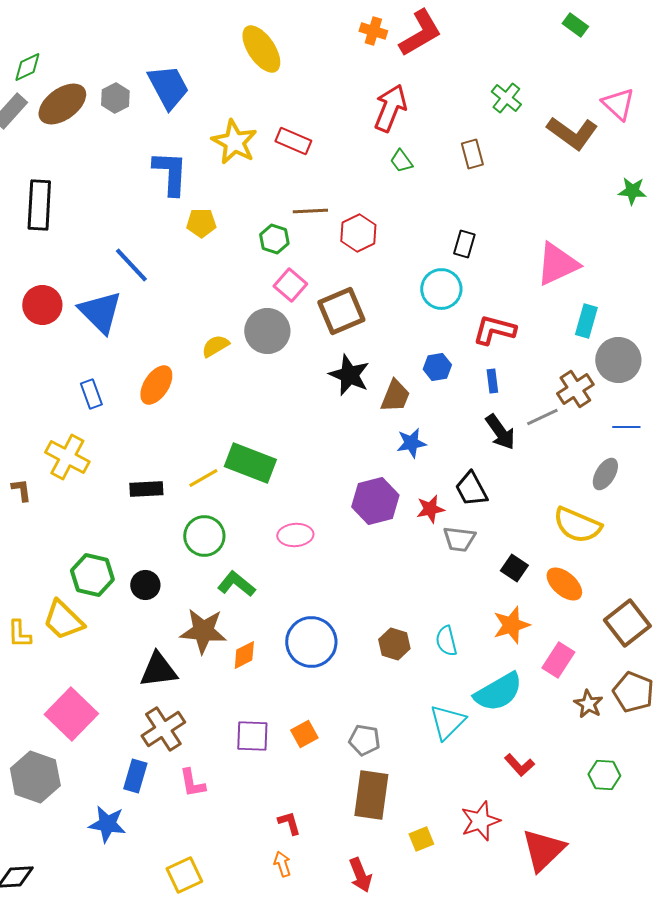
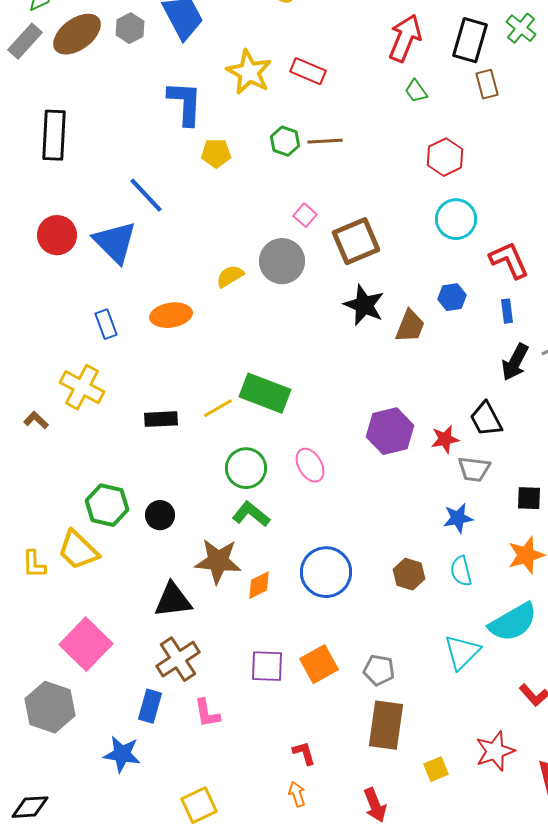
red hexagon: (358, 233) -> (445, 157), moved
green hexagon: (274, 239) -> (285, 141), moved
black rectangle: (464, 244) -> (470, 40), moved, size x1.6
pink square: (290, 285) -> (305, 215), size x0.7
red L-shape: (494, 330) -> (509, 260), turned 51
orange ellipse: (156, 385) -> (171, 315), turned 48
black arrow: (500, 432) -> (515, 362), turned 63
blue star: (411, 443) -> (458, 518), moved
brown L-shape: (21, 490) -> (36, 420), turned -40
pink ellipse: (295, 535) -> (310, 465), turned 64
green circle: (204, 536) -> (246, 468), moved
black square: (514, 568) -> (529, 498), turned -32
orange square: (304, 734) -> (319, 664), size x1.4

